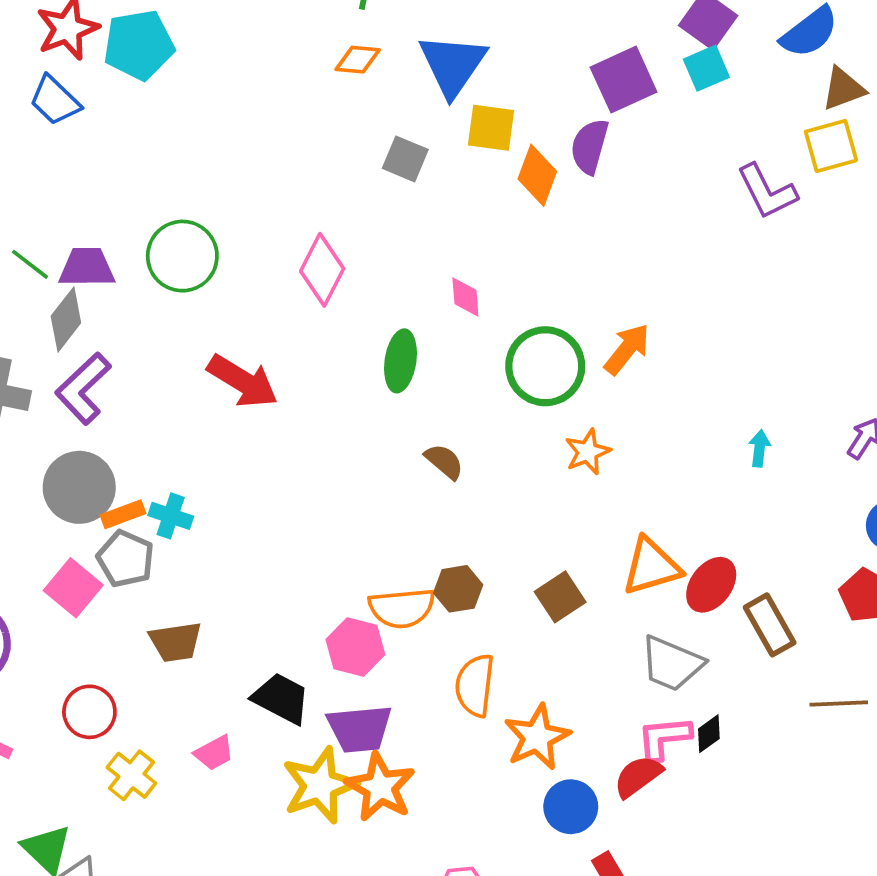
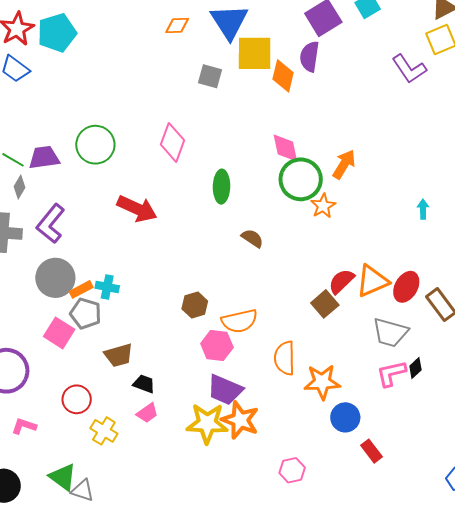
yellow square: (491, 128) -> (255, 53), size x1.4
pink diamond: (465, 297) -> (285, 148), moved, size x1.4
gray diamond: (66, 320) -> (19, 187), moved, size x0.7
orange star: (588, 452) -> (323, 206), moved
brown hexagon: (458, 589) -> (195, 305), moved
black trapezoid: (281, 698) -> (144, 384), moved, size x0.7
purple trapezoid: (360, 729) -> (225, 390), turned 36
orange star: (537, 737) -> (322, 382), turned 30
red semicircle: (638, 776) -> (341, 281), moved
yellow star: (320, 785) -> (207, 423), turned 30

